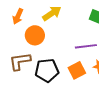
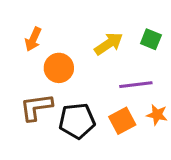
yellow arrow: (52, 13) -> (109, 44), moved

